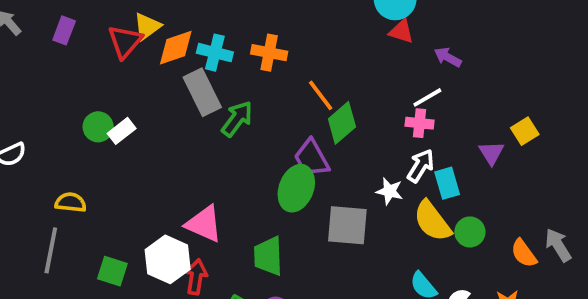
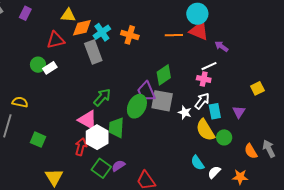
yellow triangle: (147, 26) -> (68, 15), turned 35
red triangle: (401, 31) -> (199, 31), size x1.5
red triangle: (125, 42) -> (56, 40), moved, turned 30
cyan cross: (215, 53) -> (102, 32), turned 36
orange line: (321, 95) -> (174, 35), moved, turned -60
green arrow: (237, 119) -> (102, 97), moved
purple triangle: (491, 153) -> (239, 112), moved
gray square: (347, 225) -> (162, 101), moved
green trapezoid: (268, 256) -> (116, 128), moved
white hexagon: (168, 259) -> (97, 137), moved

